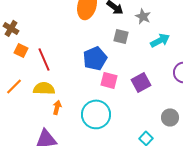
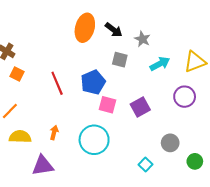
red line: (44, 59) -> (57, 83), moved
yellow semicircle: (44, 88) -> (20, 137), moved

